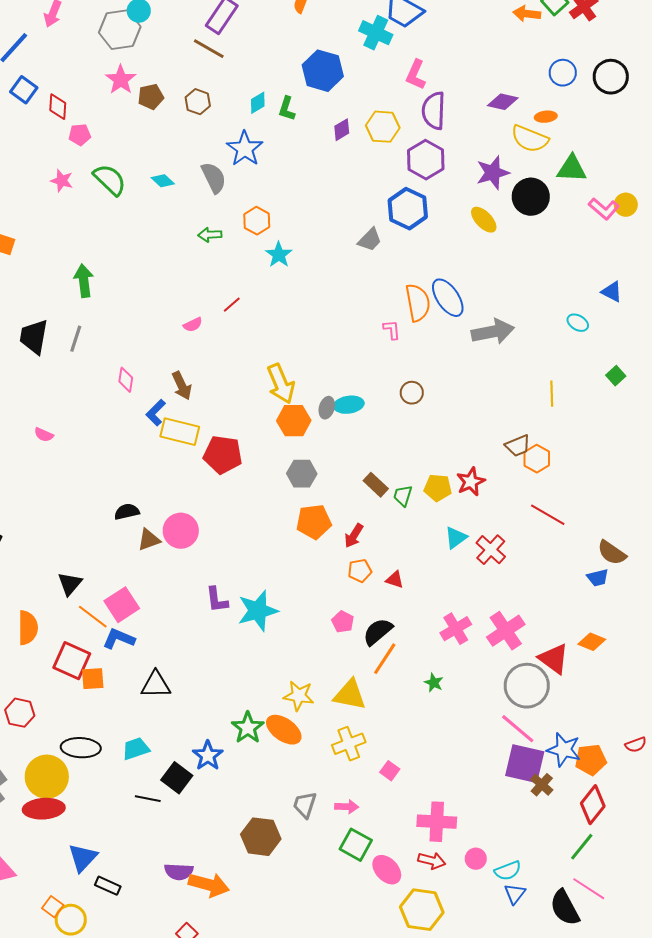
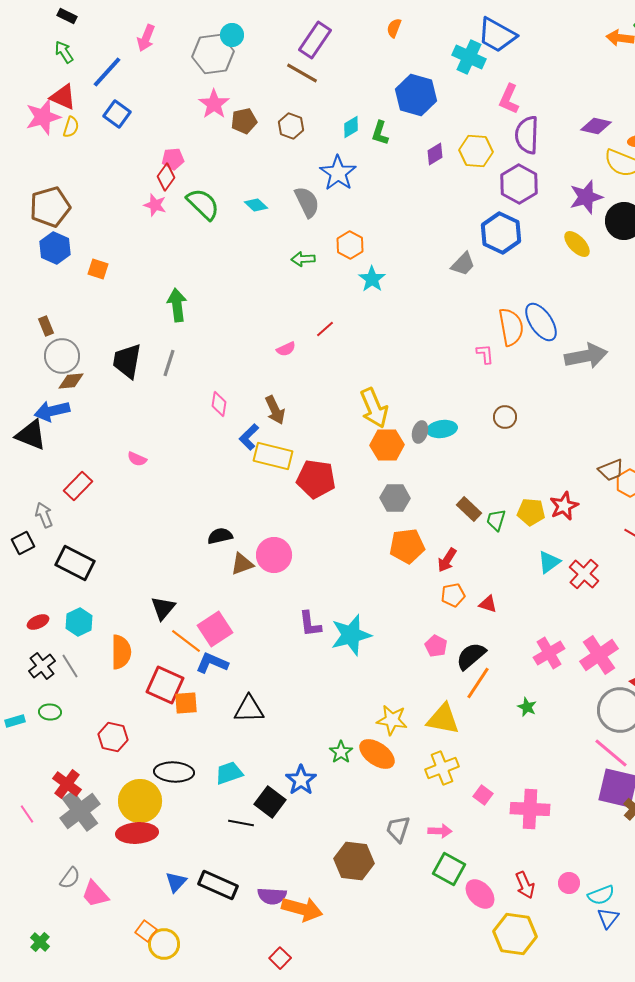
red diamond: (58, 107) -> (166, 177), moved, turned 32
green star: (248, 728) -> (341, 752), size x0.7
pink cross: (437, 822) -> (530, 809), moved
blue triangle: (83, 858) -> (176, 882), size x0.7
red arrow: (432, 861) -> (525, 885), turned 52
black rectangle: (108, 886) -> (218, 885), moved, size x1.5

